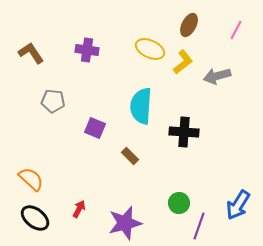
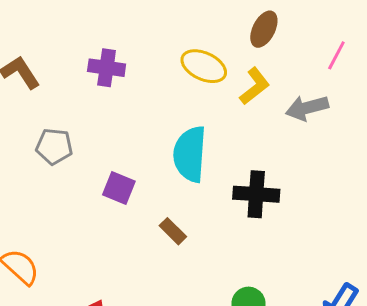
pink line: (236, 30) -> (336, 55), moved

